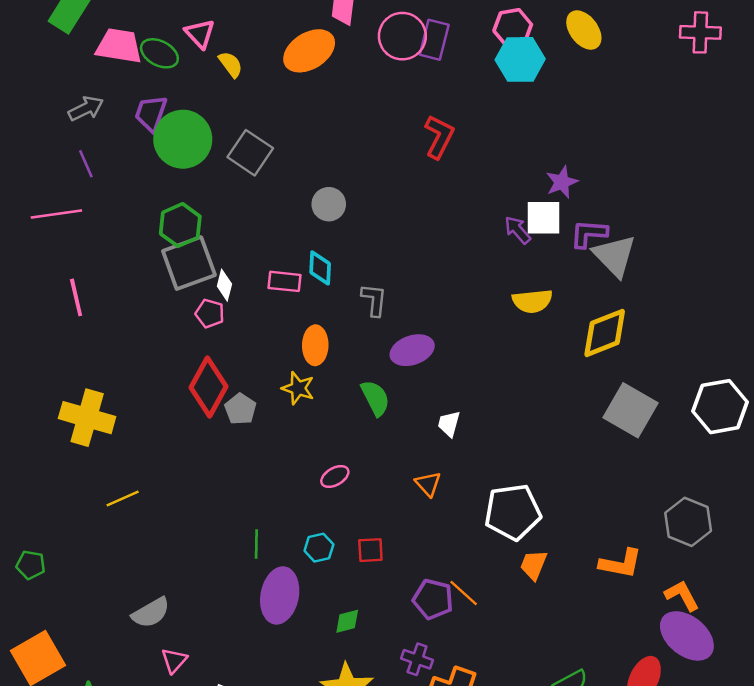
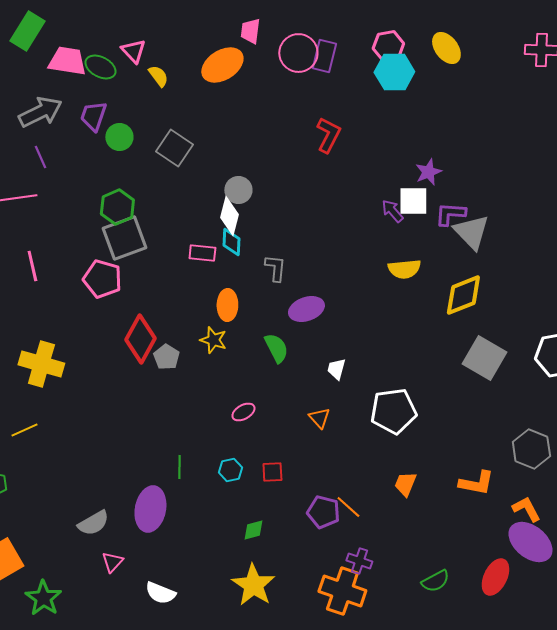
gray arrow: (86, 109) -> (40, 112), size x1.5
green circle: (183, 139) -> (119, 137), size x0.6
white diamond: (224, 285) -> (229, 216), moved, size x1.5
pink pentagon: (210, 313) -> (102, 279), moved, size x1.6
yellow line: (123, 499) -> (24, 430), moved
white pentagon: (513, 512) -> (393, 411), moved
purple ellipse: (280, 595) -> (150, 509), moved
purple cross: (417, 659) -> (359, 561), moved

